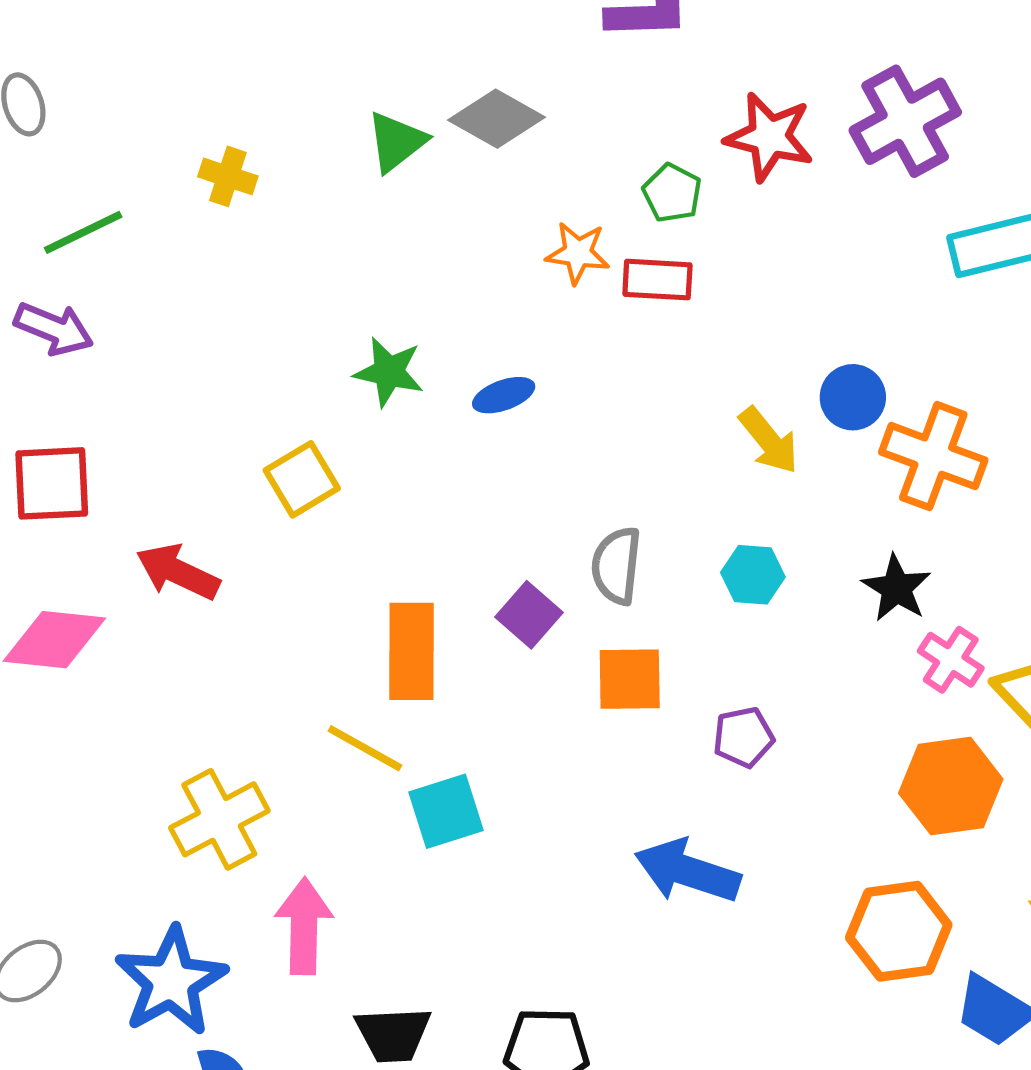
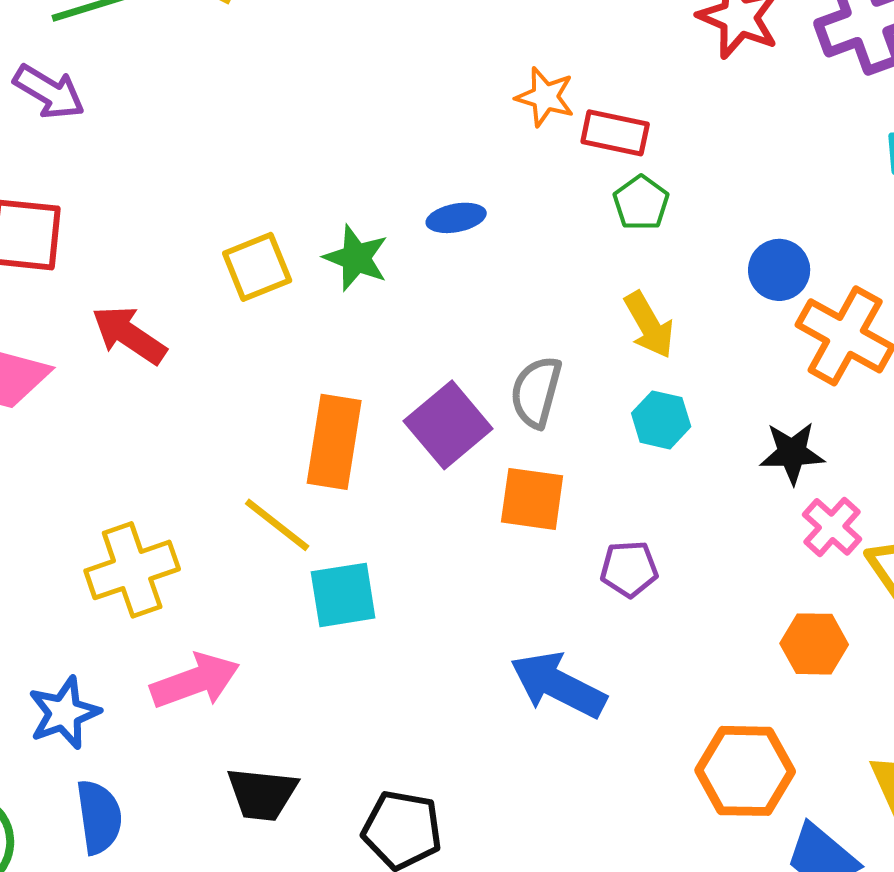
green pentagon: (672, 193) -> (641, 203), moved
green star: (389, 372) -> (356, 258), moved
yellow arrow: (769, 440) -> (649, 325), moved
black star: (896, 588) -> (792, 453), turned 30
purple square: (529, 615) -> (448, 425), size x1.4
orange hexagon: (951, 786) -> (814, 644), size x0.7
pink arrow: (304, 926) -> (195, 681), turned 60
blue star: (171, 981) -> (64, 713), size x0.7

